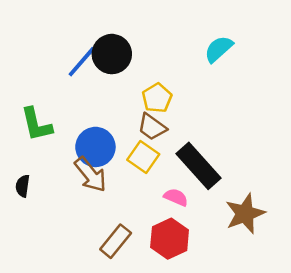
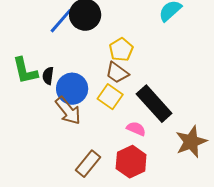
black semicircle: (23, 186) -> (48, 76), moved

